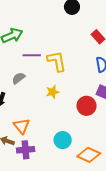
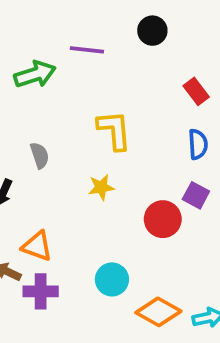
purple line: (32, 55) -> (87, 50), moved
gray semicircle: (18, 78) -> (40, 155), turned 104
orange triangle: (22, 126) -> (37, 246), turned -36

